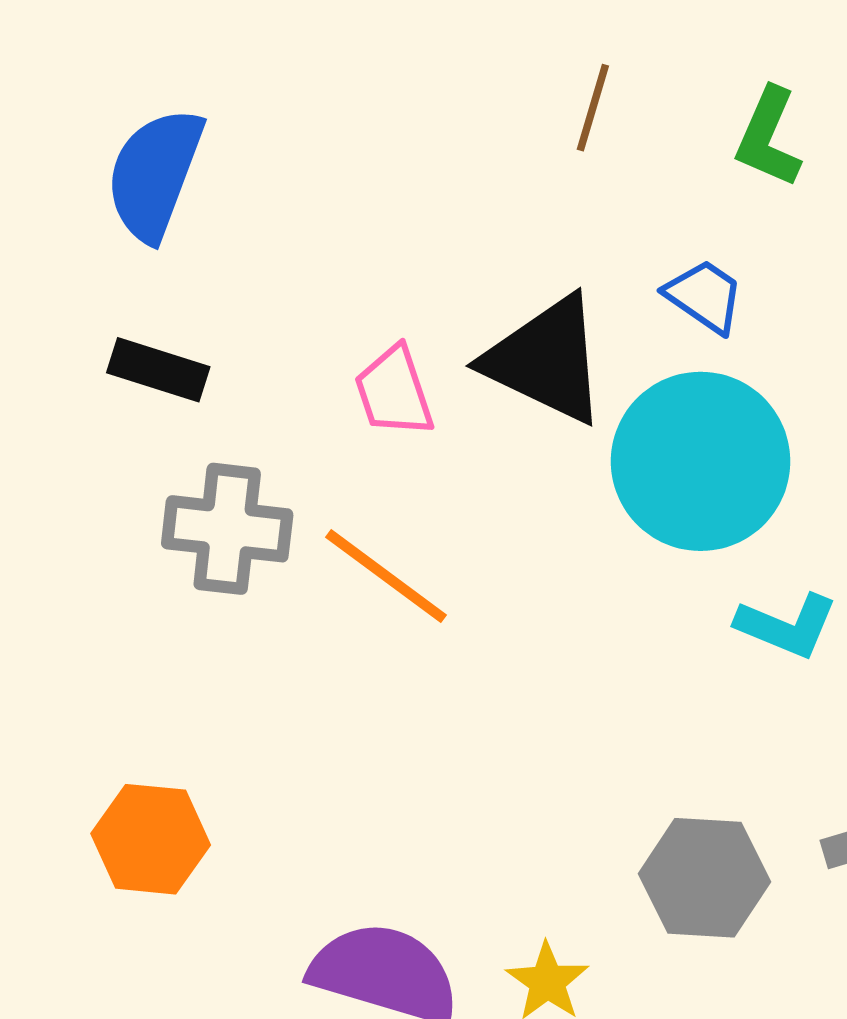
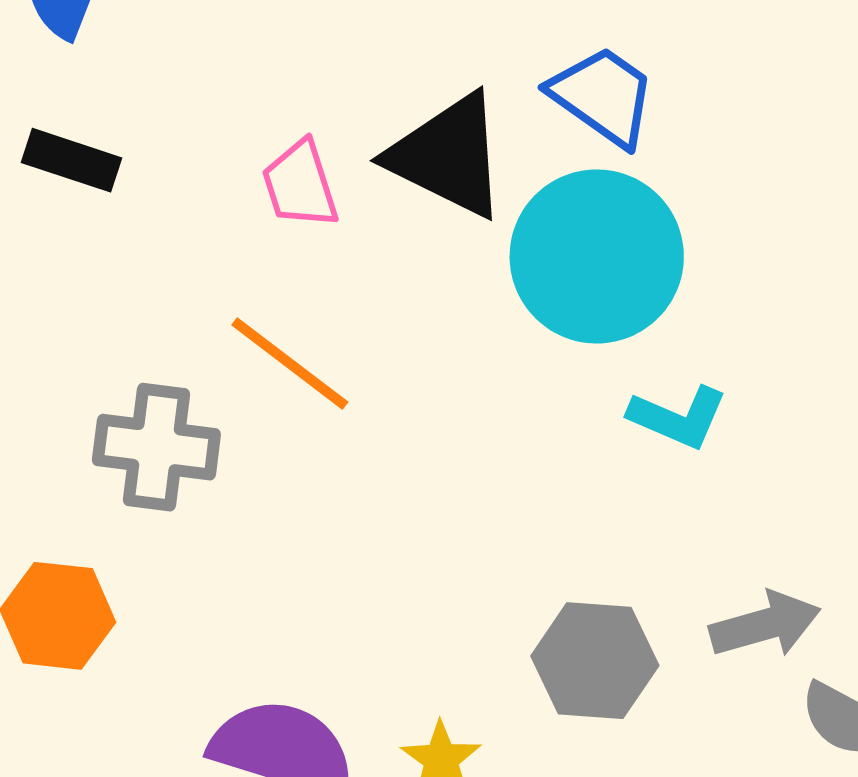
blue trapezoid: (705, 296) -> (603, 96), size x1.4
gray cross: (227, 529) -> (156, 447), moved

